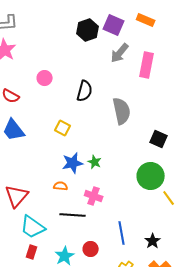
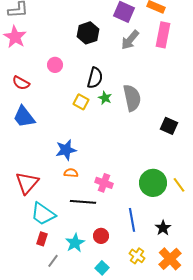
black hexagon: (88, 30) -> (88, 33), moved
pink rectangle: (147, 65) -> (163, 35), moved
yellow square: (63, 128) -> (81, 102), moved
green star: (95, 162) -> (105, 98), moved
blue star: (73, 163) -> (66, 150), moved
green circle: (151, 176) -> (153, 183), moved

